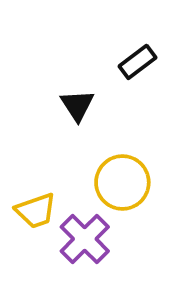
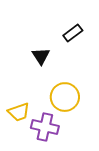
purple cross: (85, 239) -> (45, 127), turned -32

